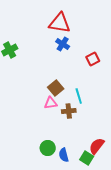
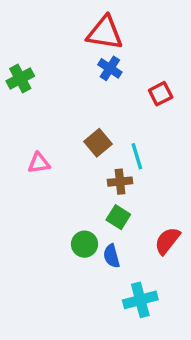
pink triangle: (51, 103) -> (39, 163), moved
green square: (87, 158) -> (118, 217), moved

